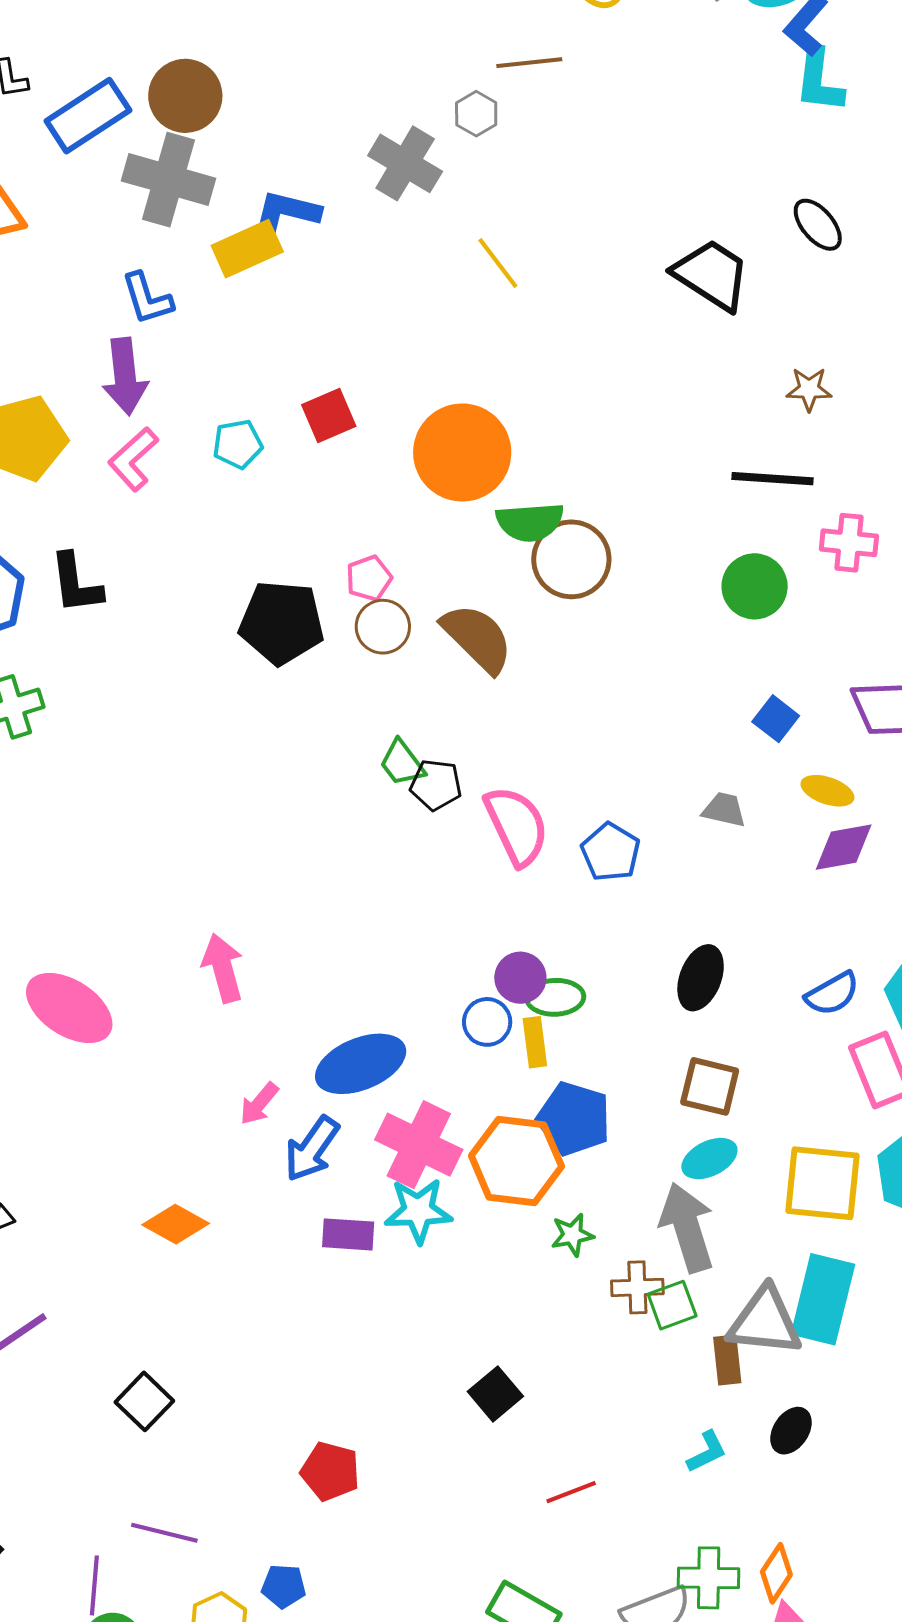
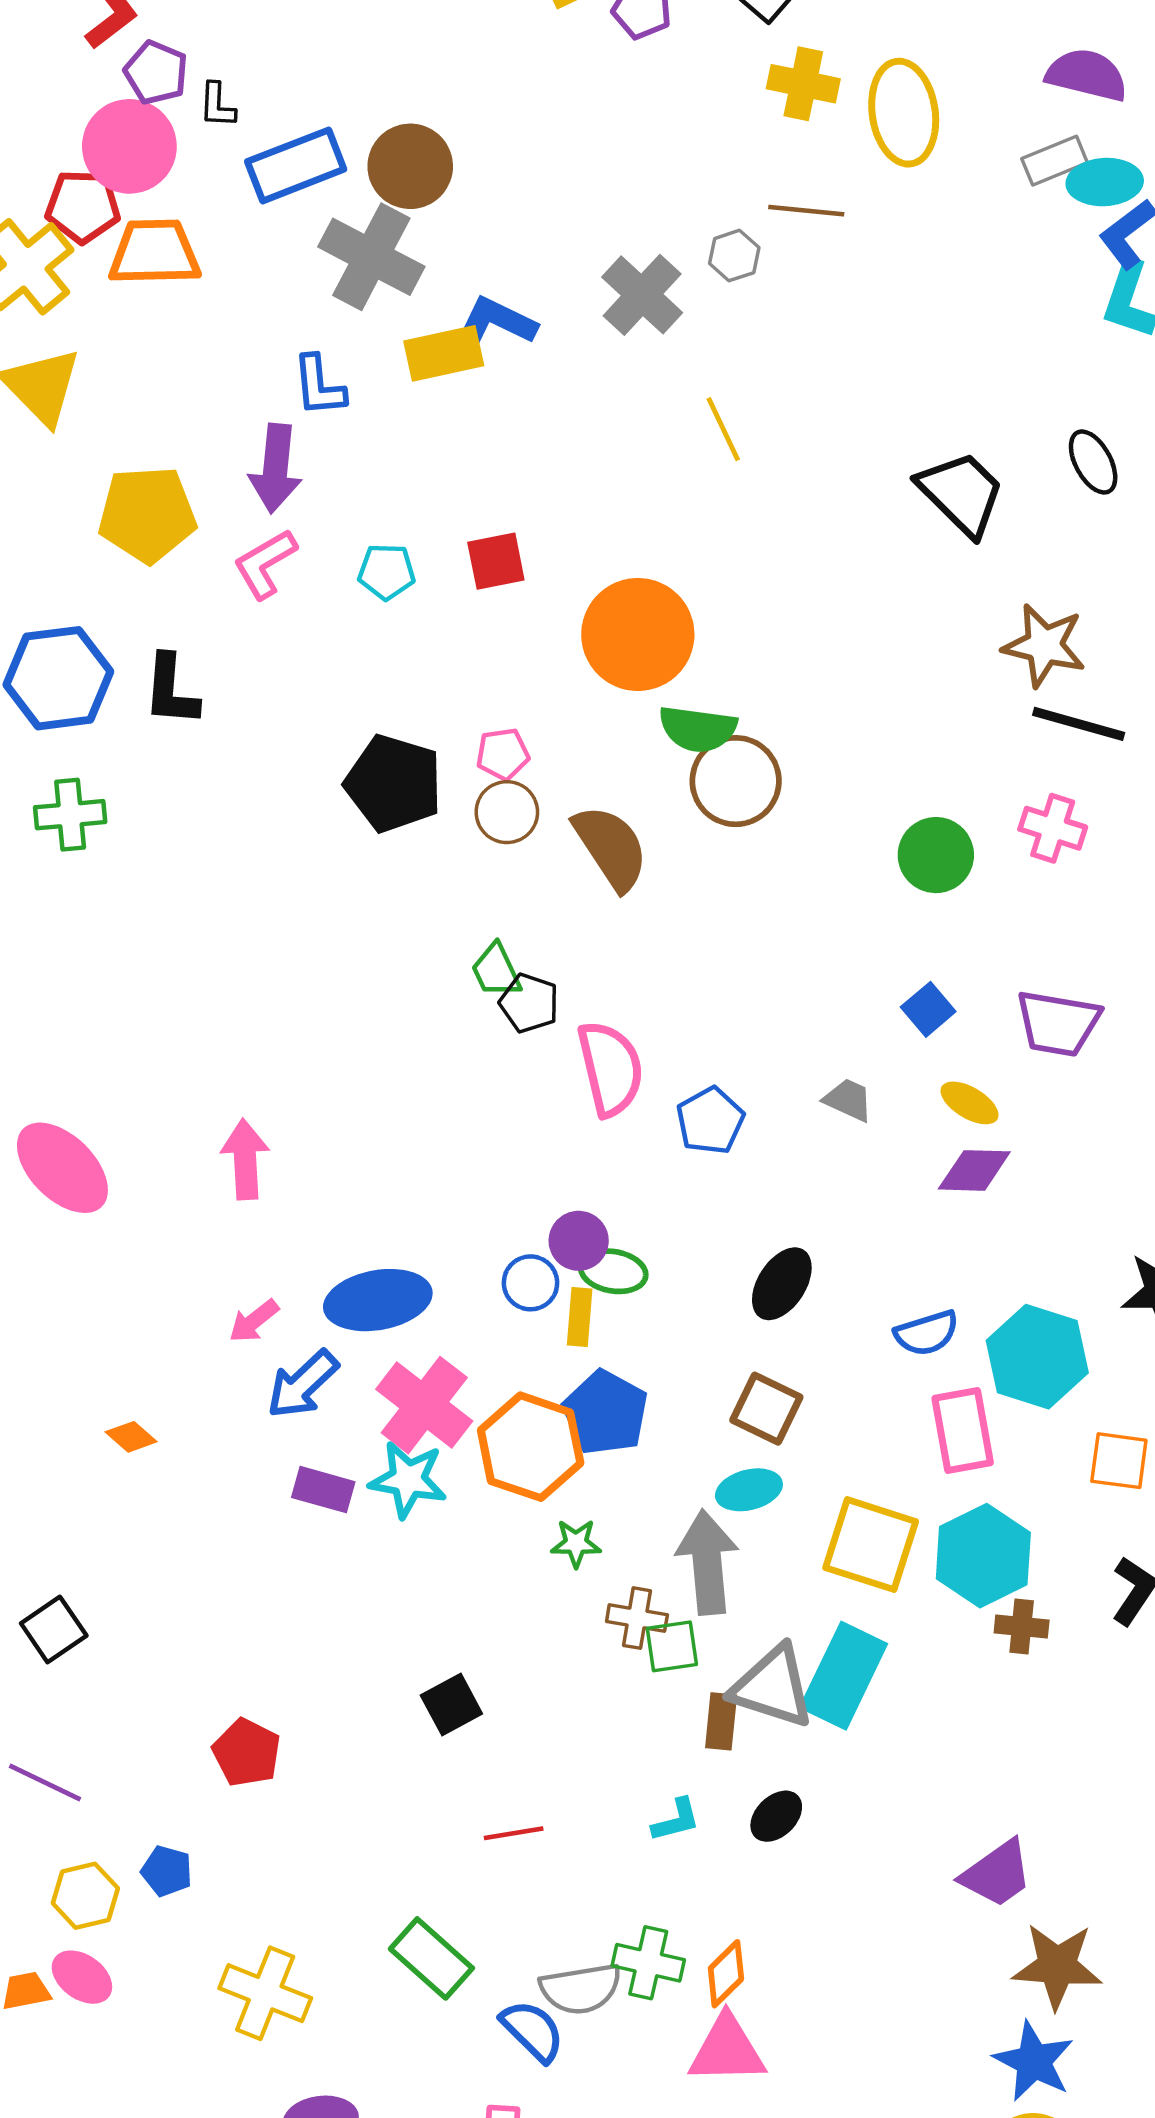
brown star: (809, 389) -> (1044, 645), size x1.6
black line: (772, 479) -> (1079, 724), moved
orange diamond: (176, 1224) -> (131, 1437), size x0.7

